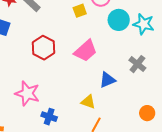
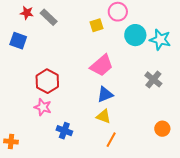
red hexagon: (44, 48) -> (47, 81), moved
blue triangle: (107, 80) -> (105, 94), moved
pink star: (27, 93) -> (43, 107), size x0.7

